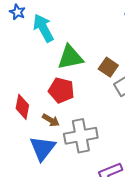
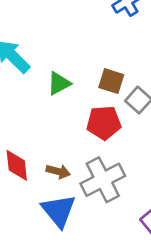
green triangle: (70, 57) -> (59, 83), size x0.7
red pentagon: (61, 90) -> (104, 123), moved

